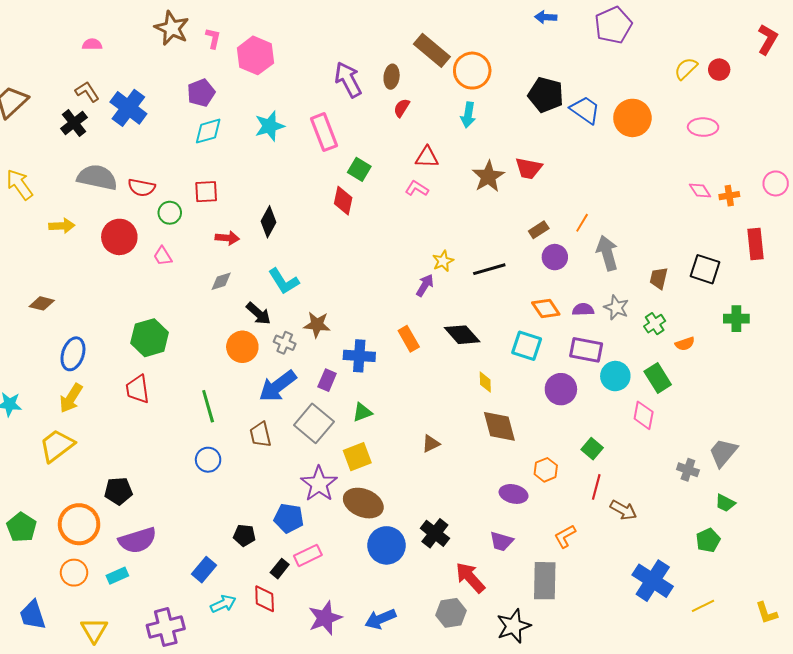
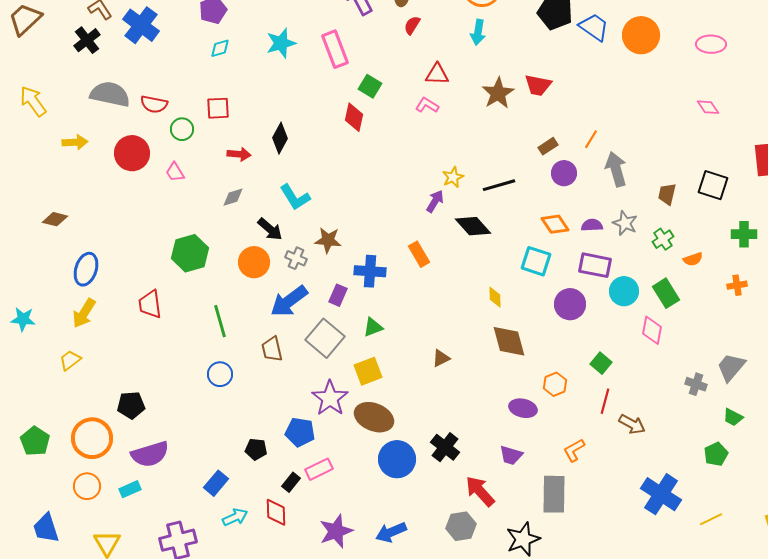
cyan diamond: (208, 131) -> (220, 48), size x0.7
orange cross: (729, 196) -> (737, 285), moved
black diamond: (462, 335) -> (473, 226), moved
green hexagon: (150, 338) -> (190, 253), moved
yellow trapezoid: (57, 446) -> (70, 360), size x0.6

